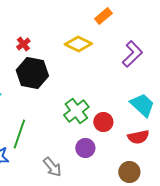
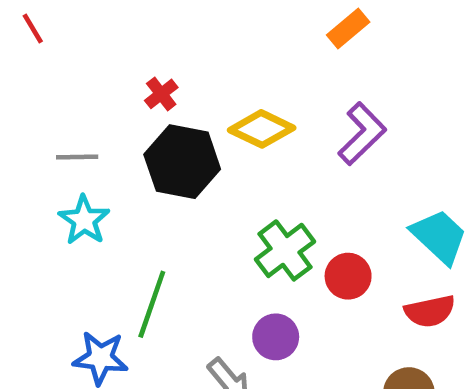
yellow diamond: (78, 44) -> (262, 129), moved
purple L-shape: (132, 54) -> (362, 134), moved
purple circle: (85, 148) -> (276, 337), moved

